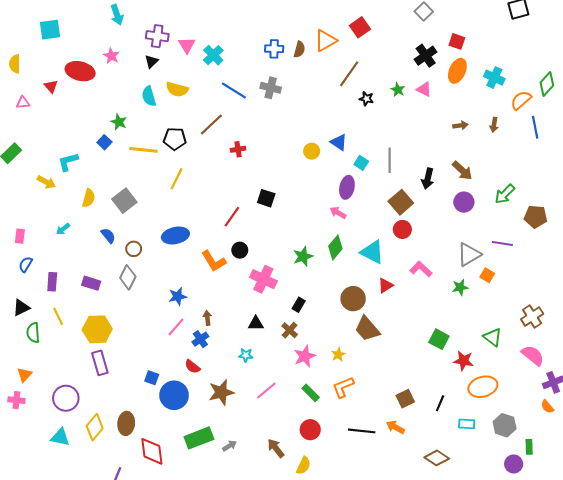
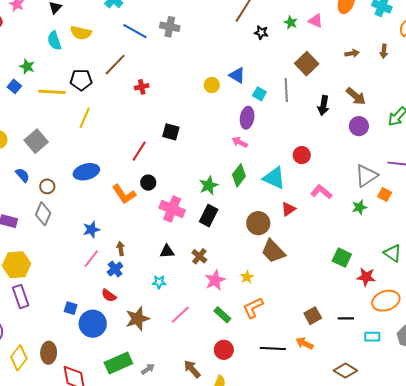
brown square: (401, 202) -> (307, 64), moved
black rectangle: (299, 305) -> (209, 216), moved, size x1.5
black line: (440, 403) -> (346, 318), turned 70

